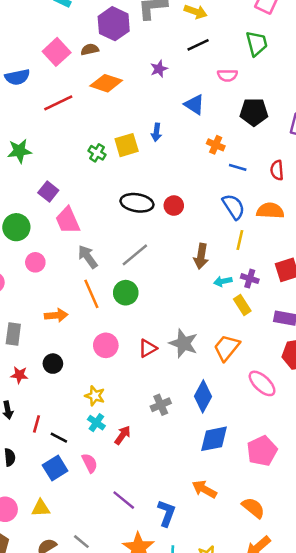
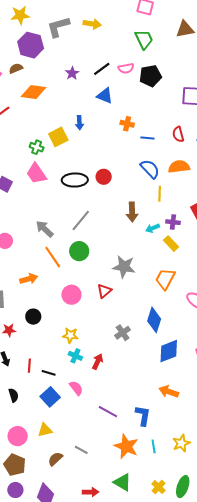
black line: (198, 45) -> (102, 69), moved
black pentagon: (254, 112) -> (150, 76), moved
pink trapezoid: (68, 220) -> (36, 174), moved
gray star: (184, 343) -> (124, 267), moved

